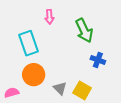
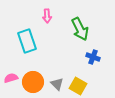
orange circle: (34, 75) -> (33, 82), moved
pink semicircle: (12, 93) -> (11, 78), moved

